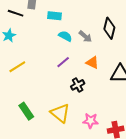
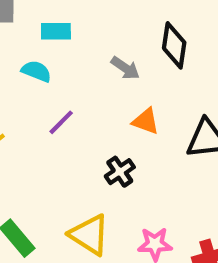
cyan semicircle: (65, 36) -> (36, 71), moved
purple line: (63, 62) -> (61, 122), moved

